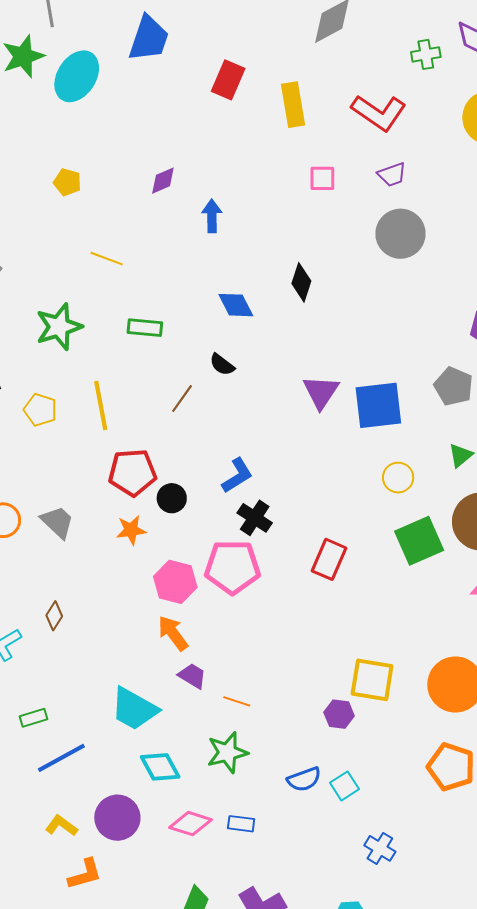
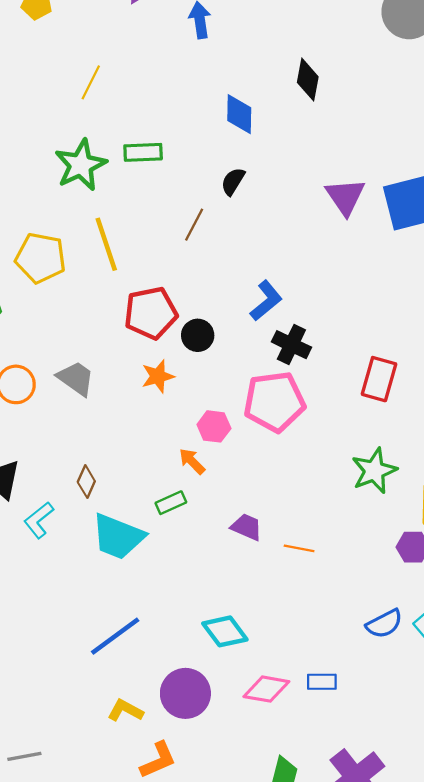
yellow line: (107, 259) -> (91, 82), turned -76
blue diamond: (236, 305) -> (239, 114), turned 36
green star: (59, 327) -> (81, 165), moved
black semicircle: (222, 365) -> (233, 181), turned 92
yellow pentagon: (40, 410) -> (41, 258), size x1.4
pink hexagon: (175, 582) -> (214, 426), size x0.7
orange arrow: (173, 633) -> (192, 461), moved, size x0.7
cyan trapezoid: (134, 709) -> (118, 537), moved
green rectangle: (33, 718) -> (171, 503), moved
green star: (227, 753) -> (374, 471), moved

